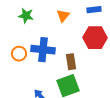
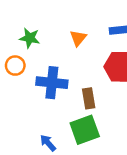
orange circle: (19, 54) -> (15, 66), moved

